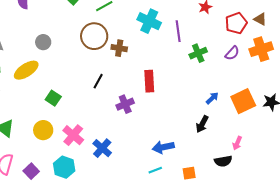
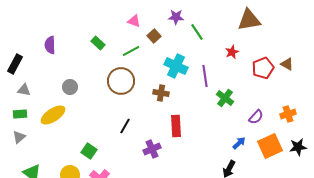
brown cross: (119, 48) -> (161, 93), moved
orange cross: (261, 49) -> (288, 114), moved, size x0.7
green cross: (198, 53) -> (225, 98), turned -30
purple semicircle: (232, 53) -> (256, 117), moved
green square: (53, 98) -> (89, 151), moved

